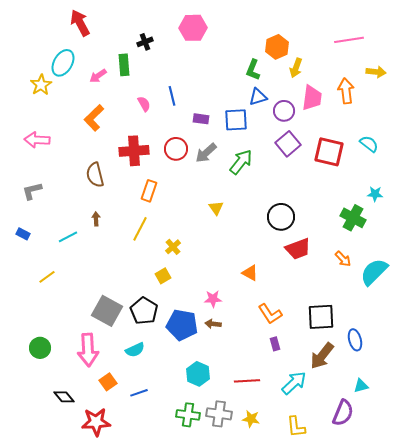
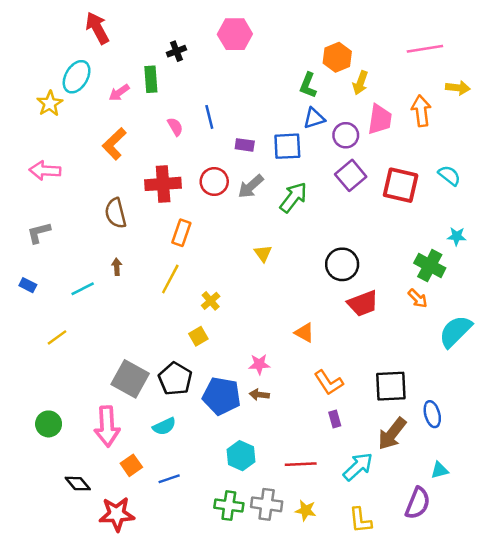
orange arrow: (343, 259) -> (418, 298), moved

